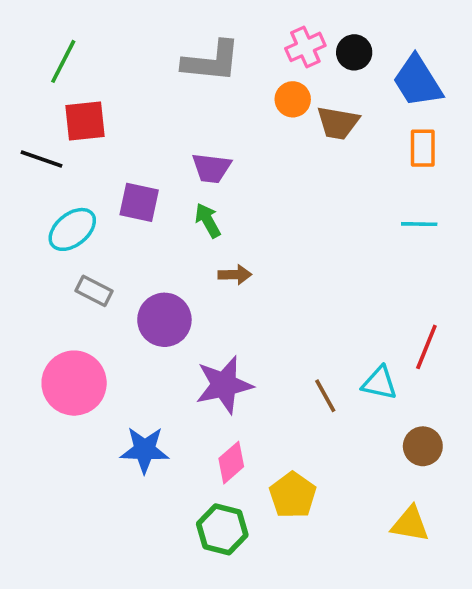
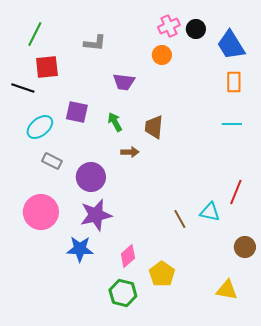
gray L-shape: (211, 61) -> (95, 43), moved, size x0.7
brown trapezoid: (338, 123) -> (154, 127), moved, turned 85
purple trapezoid: (211, 168) -> (124, 82), moved
purple star: (224, 385) -> (96, 215), moved
brown circle: (423, 446) -> (245, 247), moved

